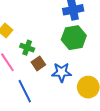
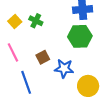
green cross: (27, 48) -> (36, 21), moved

